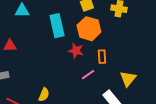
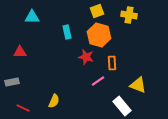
cyan rectangle: (57, 26) -> (67, 32), size x0.6
yellow triangle: (128, 79) -> (138, 85), turned -48

